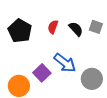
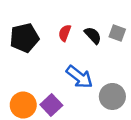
black pentagon: (20, 31) -> (24, 38), turned 30
purple square: (42, 73) -> (51, 105), moved

